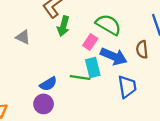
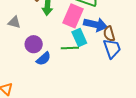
pink rectangle: (90, 42) -> (73, 16), size x1.6
brown semicircle: (142, 49) -> (109, 34), moved
purple circle: (44, 104) -> (34, 44), moved

